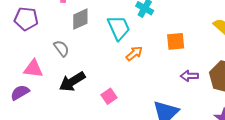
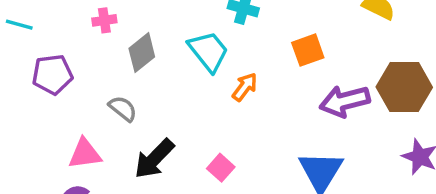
purple arrow: (189, 76) -> (345, 101), size x1.6

